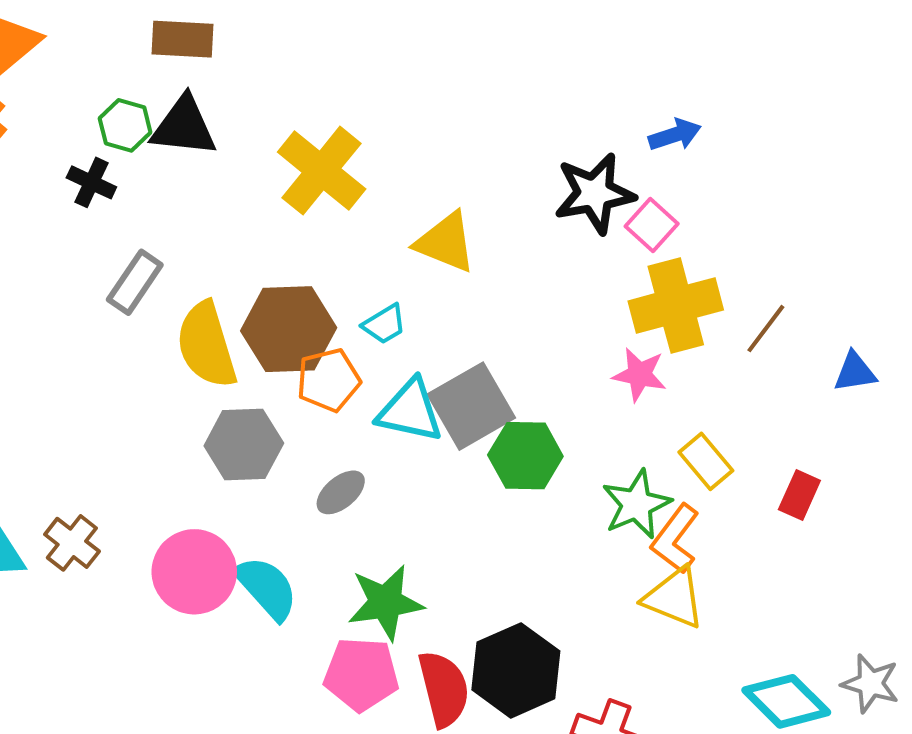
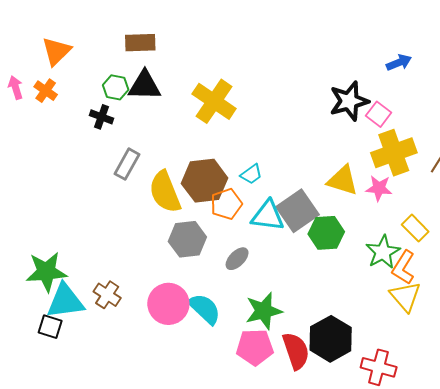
blue arrow: (675, 135) -> (399, 63), moved
yellow triangle: (446, 242) -> (343, 180), moved
yellow triangle: (674, 598) -> (405, 296), turned 32

